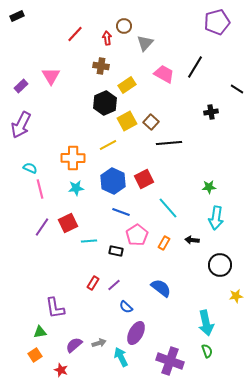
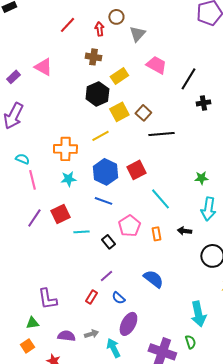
black line: (195, 67) -> (188, 79), moved
pink triangle: (51, 76) -> (43, 67), turned -30
blue line: (121, 212) -> (103, 201), moved
orange rectangle: (164, 243) -> (156, 234), turned -40
black rectangle: (116, 251) -> (108, 242), turned 40
red rectangle: (93, 283) -> (91, 297), moved
purple semicircle: (74, 345) -> (66, 336), turned 48
green semicircle: (207, 351) -> (190, 342), moved

